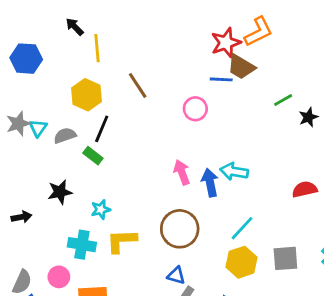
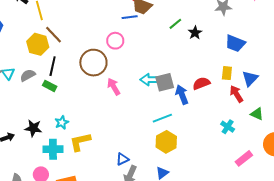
brown line: (138, 85) -> (53, 35), moved
blue arrow: (210, 183) -> (182, 95), moved
black star: (60, 192) -> (33, 128), moved, turned 30
cyan line: (242, 228) -> (162, 118), turned 36
brown circle: (180, 229) -> (93, 63), moved
gray square: (285, 258) -> (165, 82), moved
blue triangle: (176, 275) -> (122, 159), turned -32

